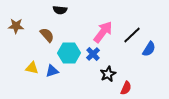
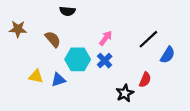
pink arrow: (103, 32) -> (106, 38), moved, size x0.6
black star: (108, 74) -> (125, 93), moved
red semicircle: (126, 88) -> (145, 80), moved

